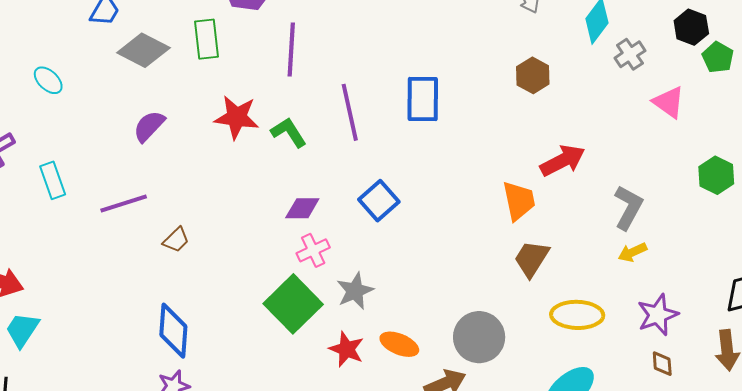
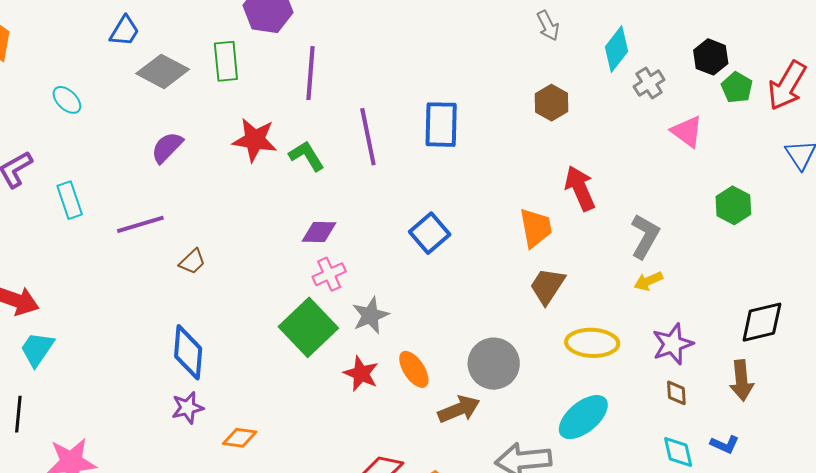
red arrow: (563, 161) -> (580, 188), turned -87
blue square: (379, 201) -> (430, 233), moved
orange ellipse: (399, 344) -> (414, 369), turned 33

